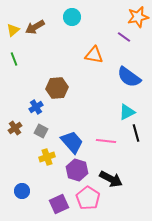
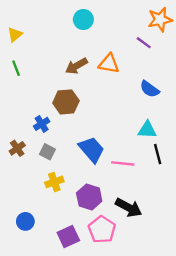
brown arrow: (35, 27) -> (76, 66), moved
blue semicircle: (129, 77) -> (150, 89), size x0.7
cyan triangle: (127, 112) -> (147, 130), turned 30
blue trapezoid: (72, 142) -> (91, 149), moved

